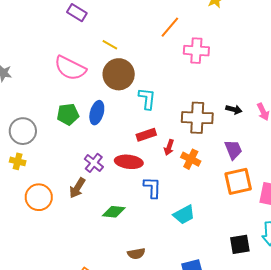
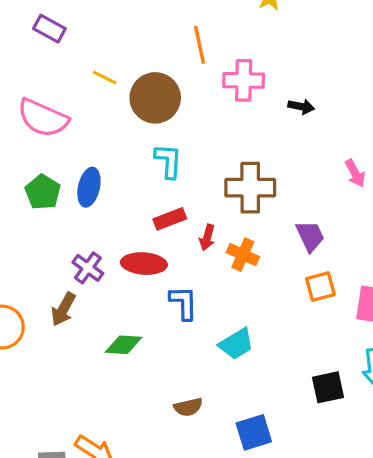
orange line: (170, 27) -> (199, 45), turned -50
brown circle: (119, 74) -> (155, 98), moved
black arrow: (234, 109) -> (301, 106), moved
green pentagon: (68, 114) -> (43, 192), turned -30
orange square: (238, 181) -> (320, 287), size x0.7
brown semicircle: (136, 254) -> (188, 407), moved

